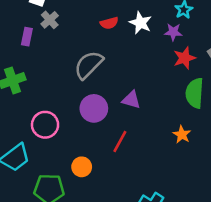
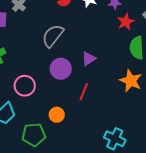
purple triangle: (131, 100) -> (89, 59), turned -42
orange star: (182, 135) -> (131, 81), size x1.6

